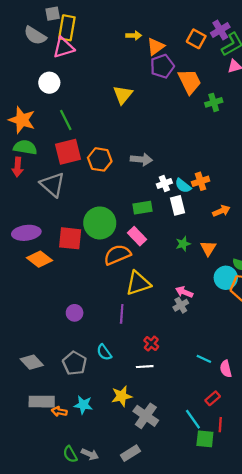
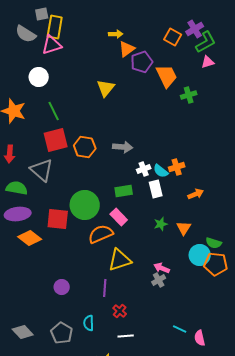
orange triangle: (156, 47) -> (127, 49), moved
green semicircle: (25, 147) -> (17, 188), moved
red cross: (151, 344) -> (120, 311), moved
cyan semicircle: (104, 352) -> (89, 323), turned 35

